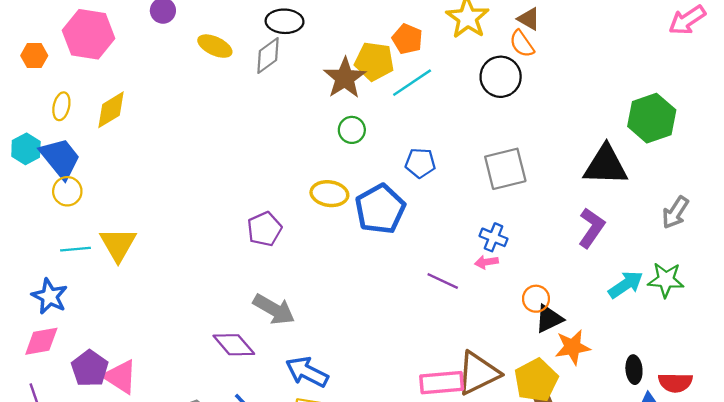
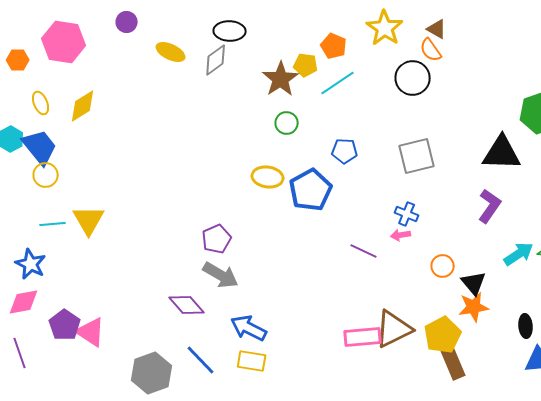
yellow pentagon: (374, 61) -> (306, 65), size x0.7
yellow ellipse: (61, 106) -> (41, 103), turned -35
purple pentagon: (264, 229) -> (217, 239), moved
black triangle: (549, 319) -> (474, 283), moved, turned -44

